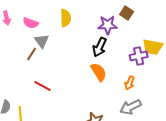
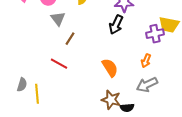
brown line: (32, 54) -> (70, 39), moved
orange semicircle: (99, 72) -> (110, 68), moved

